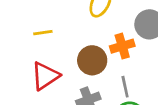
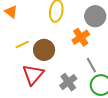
brown circle: (92, 60) -> (44, 50), moved

